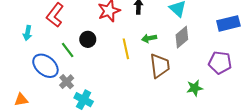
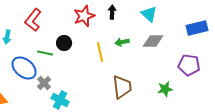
gray diamond: (182, 37) -> (153, 41), turned 40
green line: (68, 50) -> (45, 53), turned -42
brown trapezoid: (160, 66) -> (122, 87), moved

